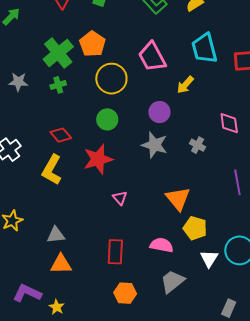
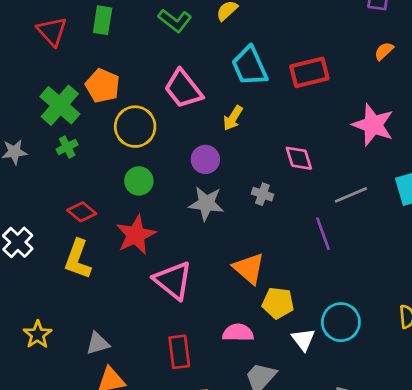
pink triangle: (120, 198) -> (173, 280), size x2.0

